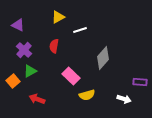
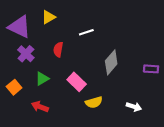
yellow triangle: (58, 17) -> (49, 17), moved
purple triangle: (18, 25) -> (19, 27), size x1.6
green triangle: (30, 71) -> (42, 79), moved
purple rectangle: (140, 82) -> (151, 69), moved

